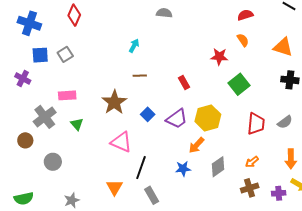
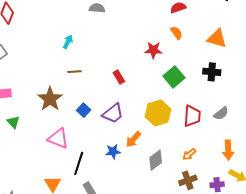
black cross: (290, 80) -> (212, 72), moved
yellow hexagon: (208, 118) -> (158, 113), moved
blue star: (183, 169) -> (113, 151), moved

